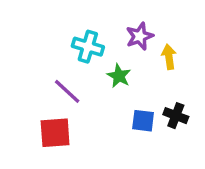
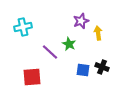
cyan cross: (88, 47) -> (23, 27), moved, turned -30
purple line: (67, 91) -> (50, 52), moved

